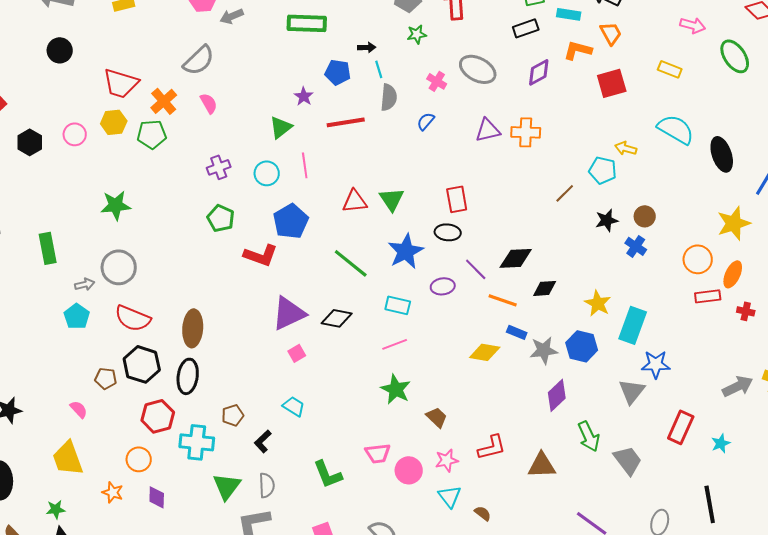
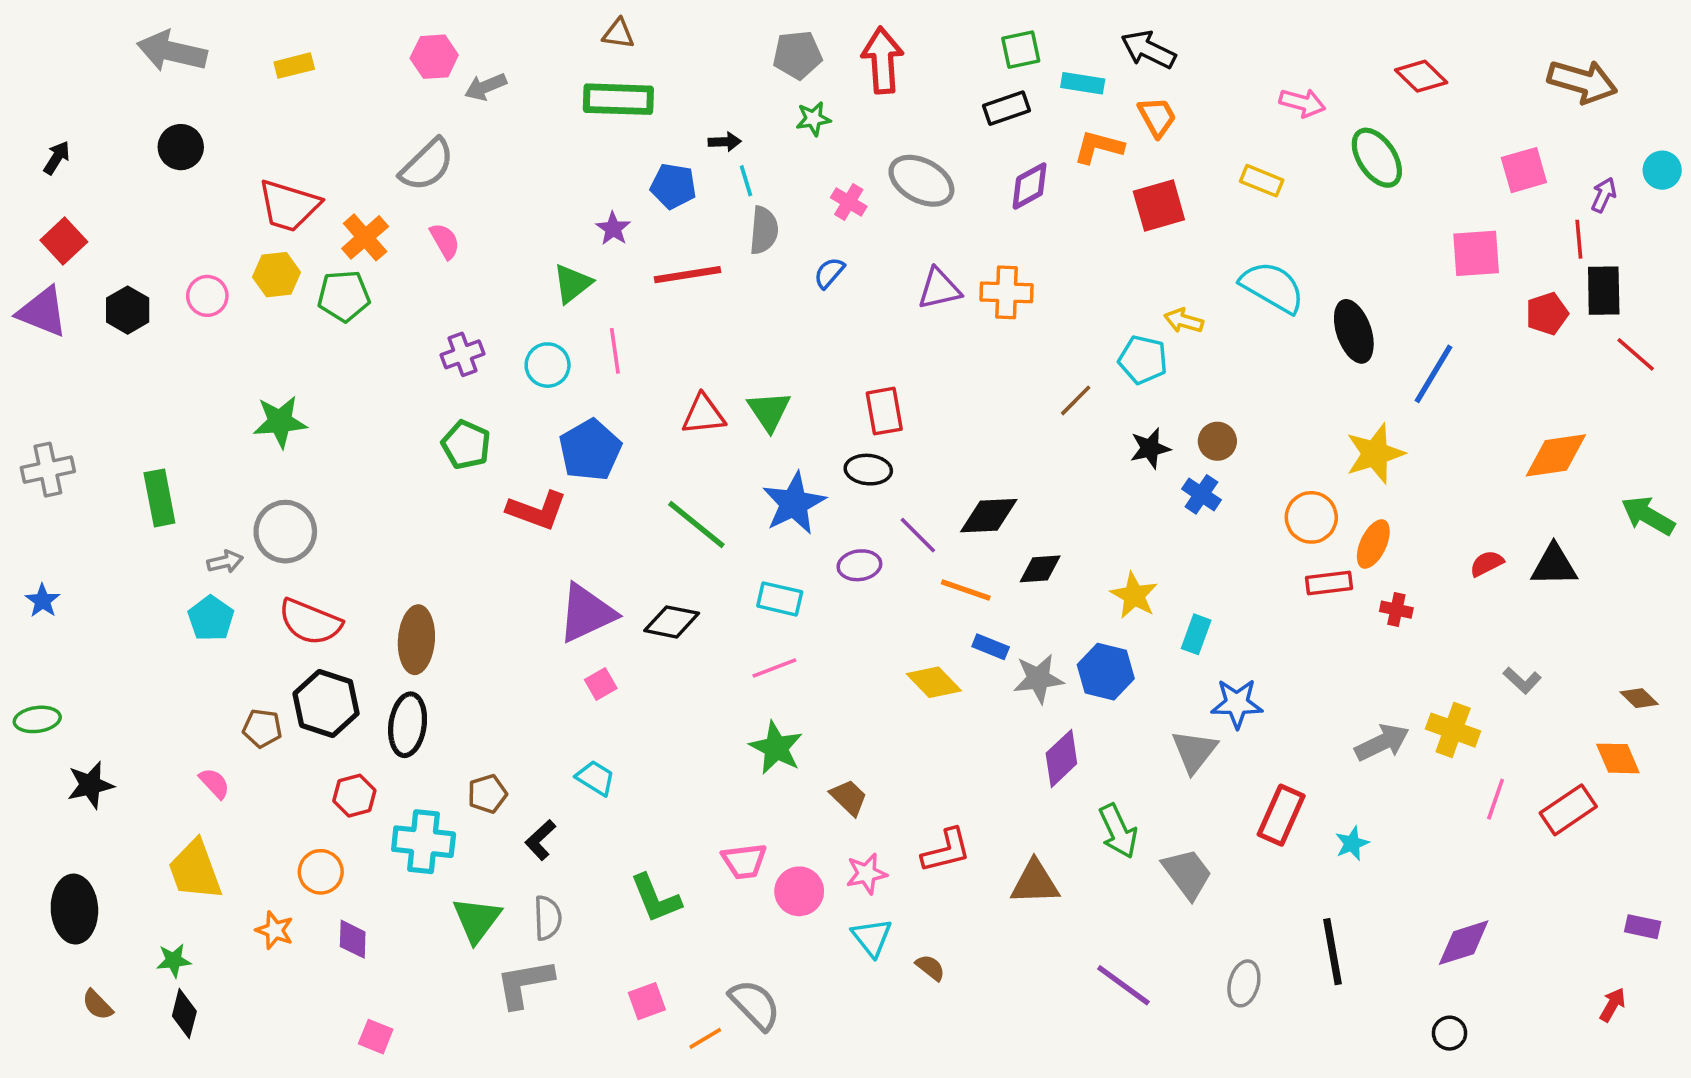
cyan rectangle: (633, 325) -> (1196, 634), size x0.6
yellow diamond: (485, 352) -> (934, 682), turned 36
red hexagon: (158, 416) -> (354, 796), size x0.7

